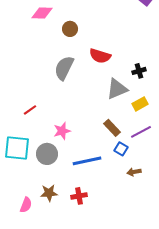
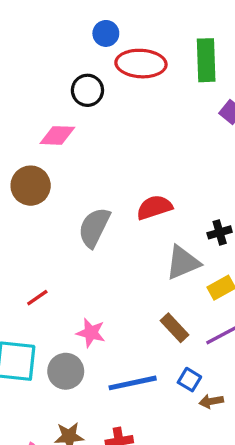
brown circle: (70, 29) -> (31, 186), moved, size x1.5
red semicircle: (100, 56) -> (154, 207), turned 145
pink star: (62, 131) -> (91, 333), turned 30
blue square: (121, 149) -> (189, 380), moved

